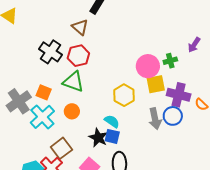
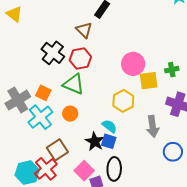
pink circle: (148, 66) -> (133, 64), moved
yellow square: (156, 84) -> (149, 81), moved
blue circle: (173, 116) -> (173, 152), moved

